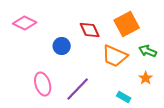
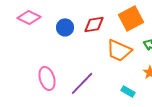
red diamond: (90, 30) -> (94, 24), turned -75
blue circle: (62, 46) -> (65, 27), moved

